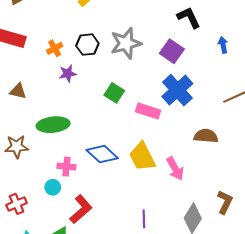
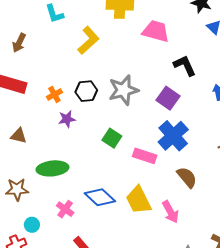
brown semicircle: (206, 136) -> (187, 177), moved, turned 45
pink cross: (66, 167) -> (65, 209), turned 30
cyan circle: (53, 187) -> (32, 225), moved

